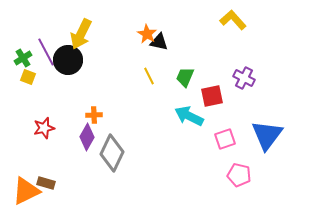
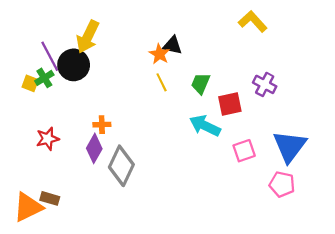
orange star: (147, 34) -> (159, 54), moved
green cross: (23, 58) -> (44, 78), moved
pink pentagon: (239, 175) -> (282, 184), moved

